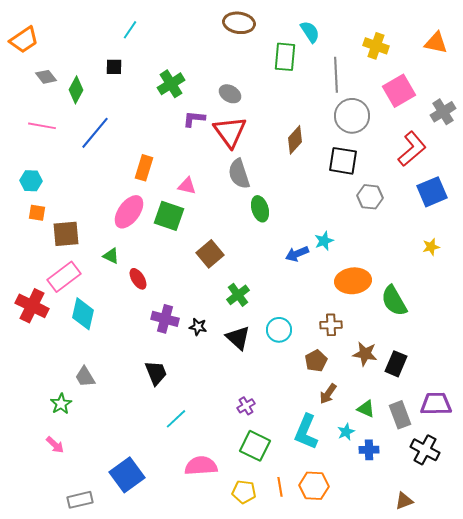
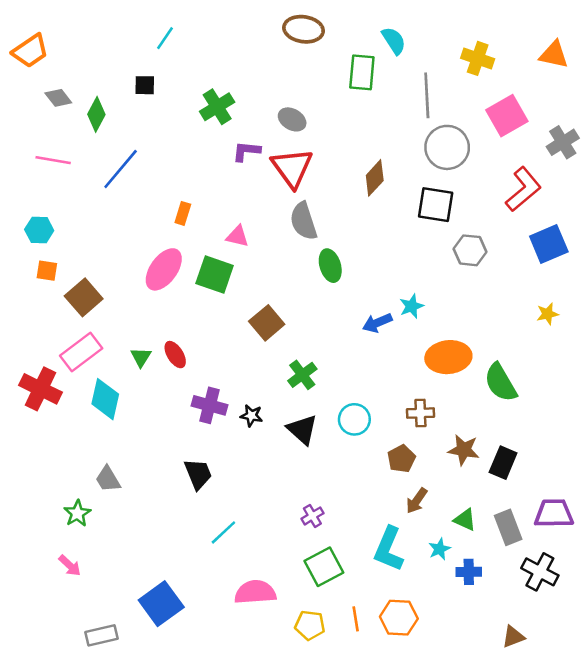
orange rectangle: (144, 168) -> (183, 213), size x0.7
brown square: (66, 234) -> (84, 297), turned -36
green triangle: (111, 256) -> (141, 357), moved, turned 36
green square: (255, 446) -> (324, 567), turned 36

